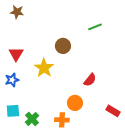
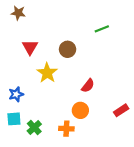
red triangle: (16, 54) -> (30, 47), moved
blue star: (12, 80) -> (16, 94), moved
red semicircle: (90, 80) -> (88, 86), moved
red rectangle: (113, 111) -> (121, 110), moved, turned -64

